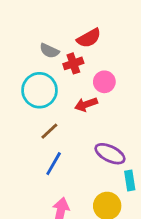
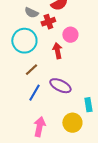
red arrow: (86, 104) -> (57, 51), turned 98
purple ellipse: (110, 154) -> (60, 86), moved

